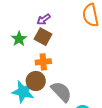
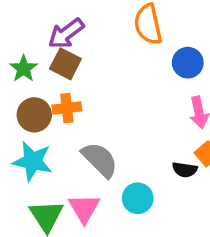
purple arrow: (44, 19) -> (66, 34), size x1.5
brown circle: (36, 81) -> (34, 115), moved

